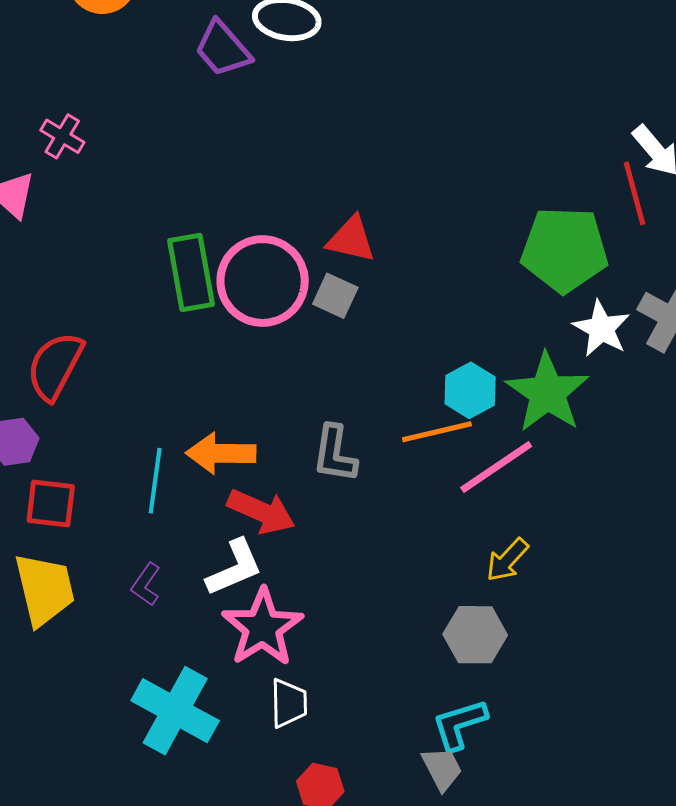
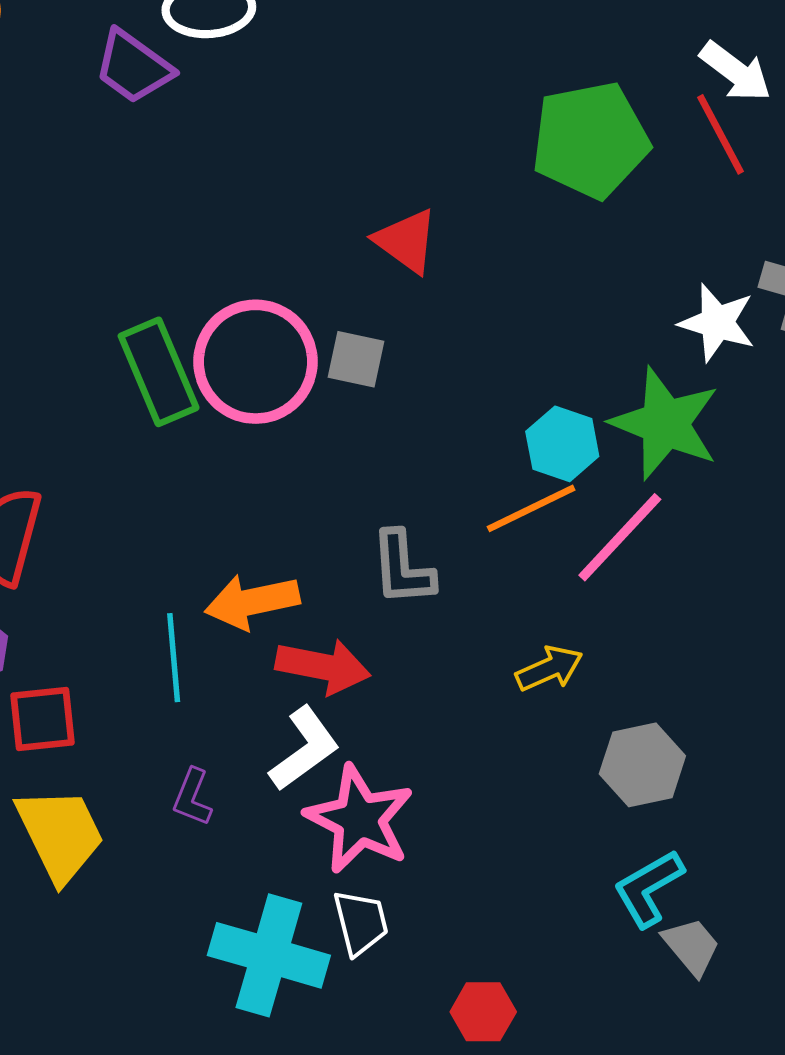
red triangle: (351, 239) -> (406, 241), moved, turned 36
green pentagon: (564, 250) -> (590, 140), moved
yellow arrow: (507, 560) -> (549, 669), moved, turned -144
white trapezoid: (289, 703) -> (361, 923), moved
gray trapezoid: (442, 769) -> (691, 946), moved

